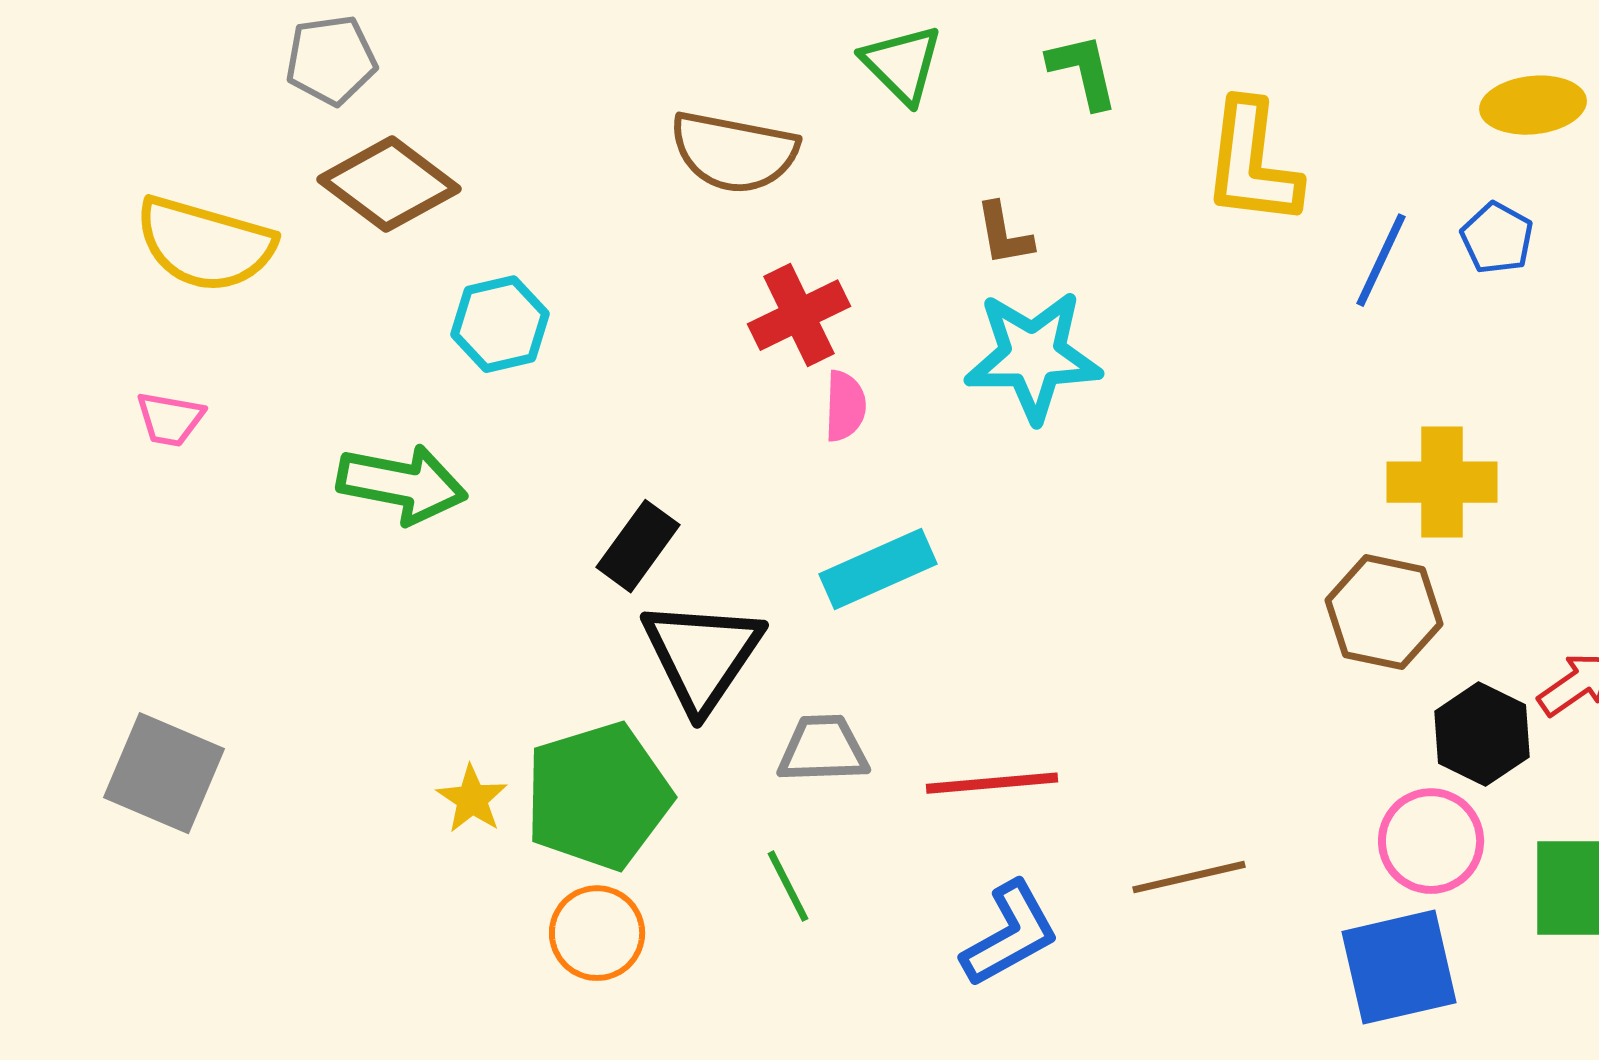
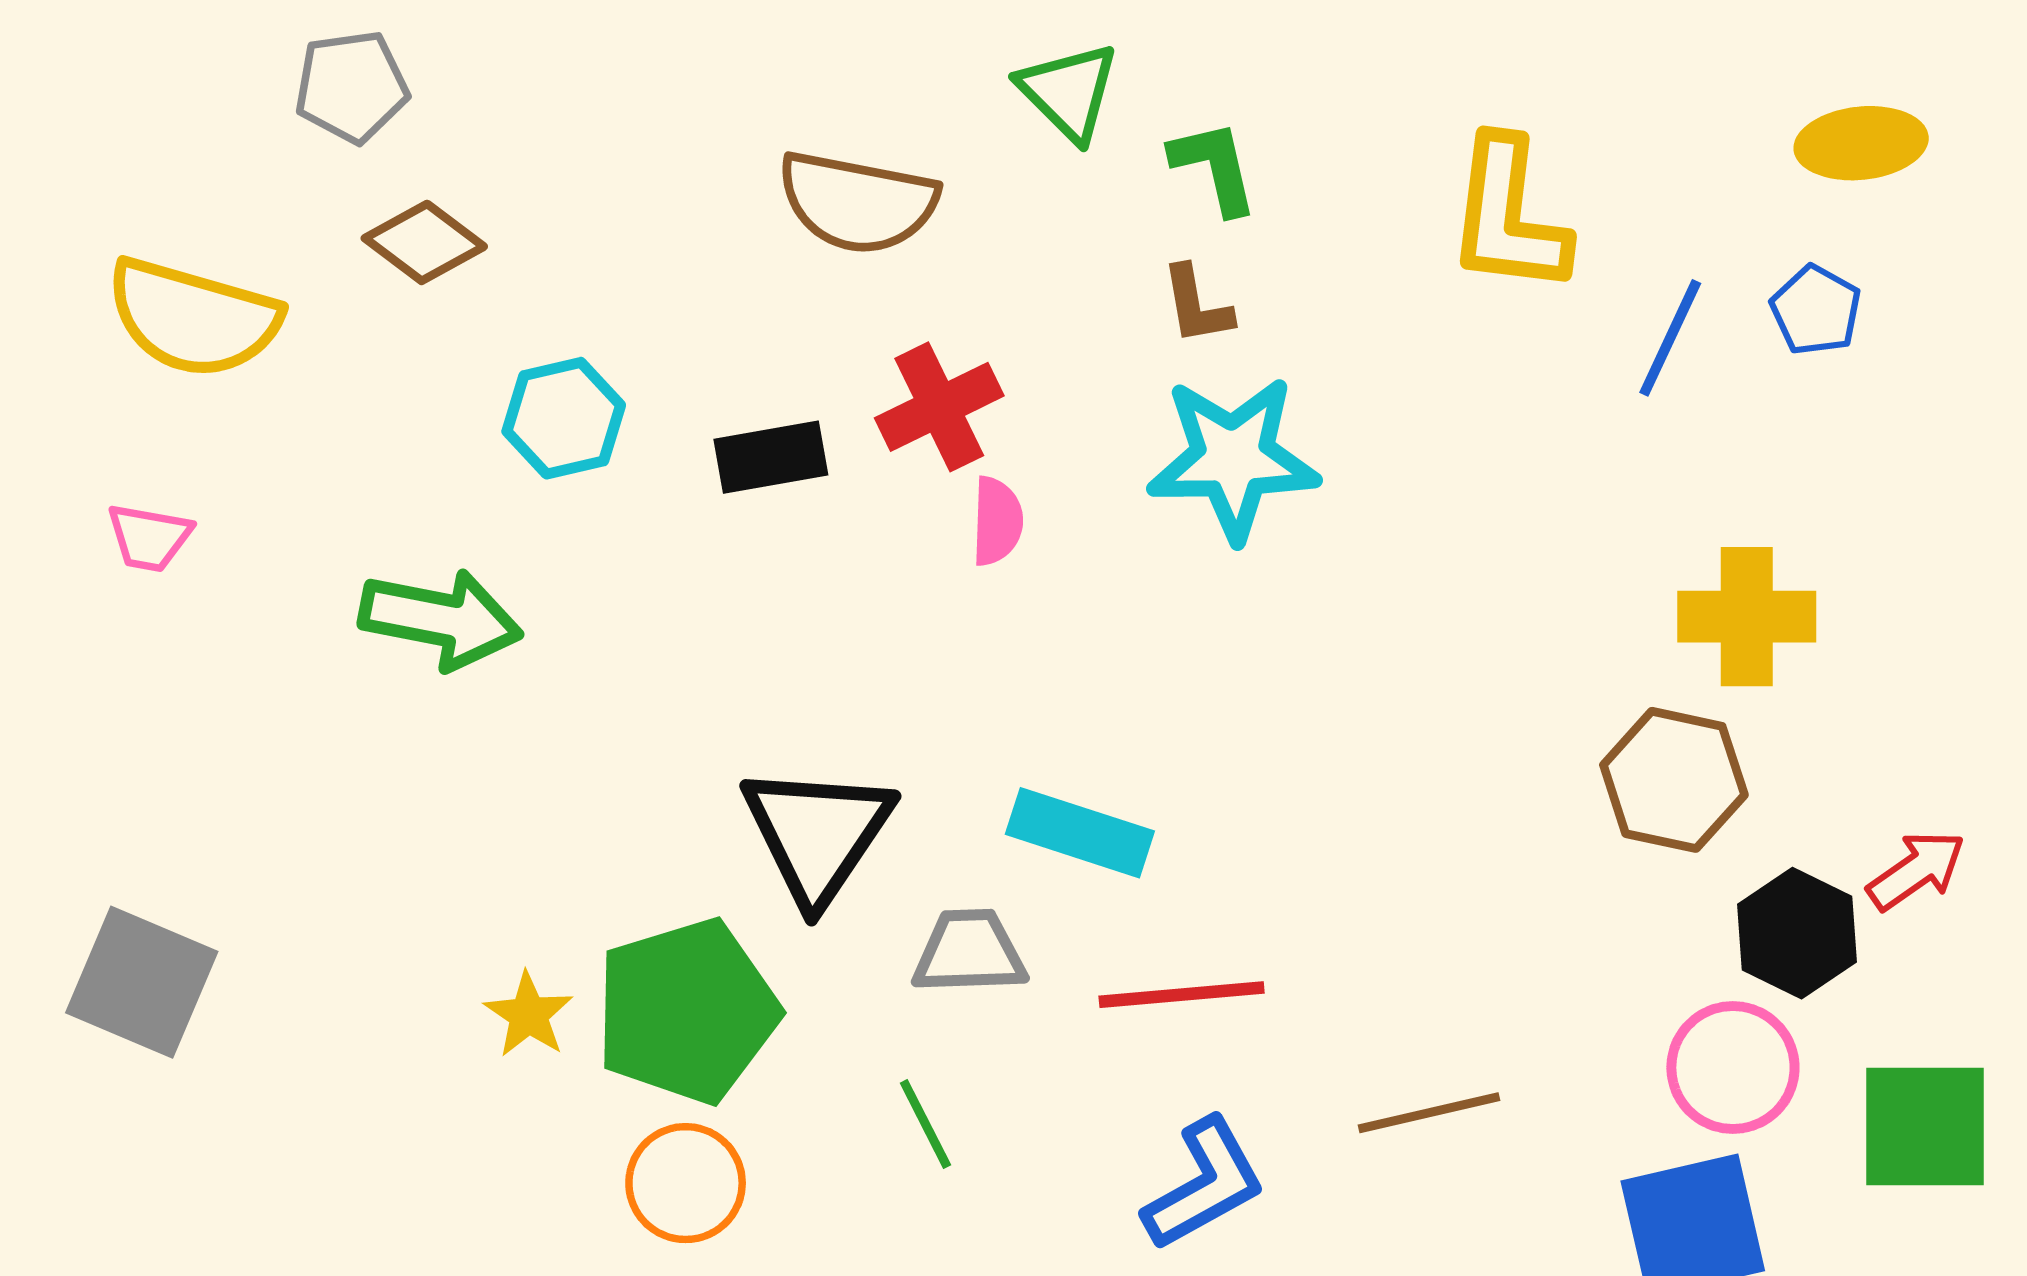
green L-shape: (1083, 71) -> (1214, 167), moved
brown diamond: (389, 184) -> (424, 242), size x0.7
black rectangle: (638, 546) -> (771, 457), moved, turned 44
cyan rectangle: (878, 569) -> (1080, 833), moved, turned 42

